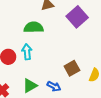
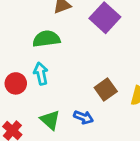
green triangle: (30, 86) -> (50, 120), turned -42

